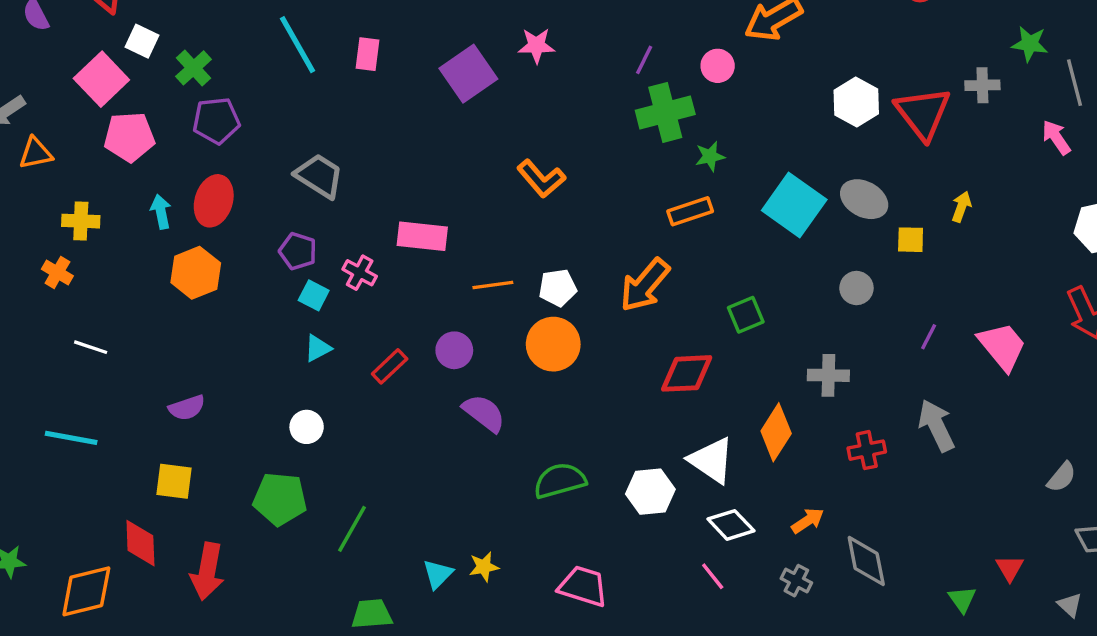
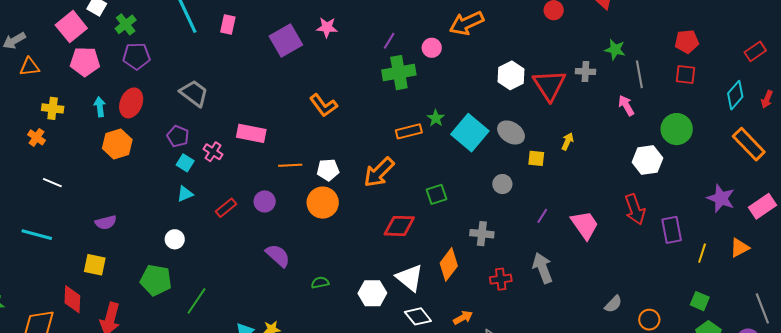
green star: (710, 156) -> (436, 118), moved, turned -30
purple semicircle: (484, 413) -> (278, 256), moved
green semicircle: (560, 481) -> (320, 283), size x0.6

